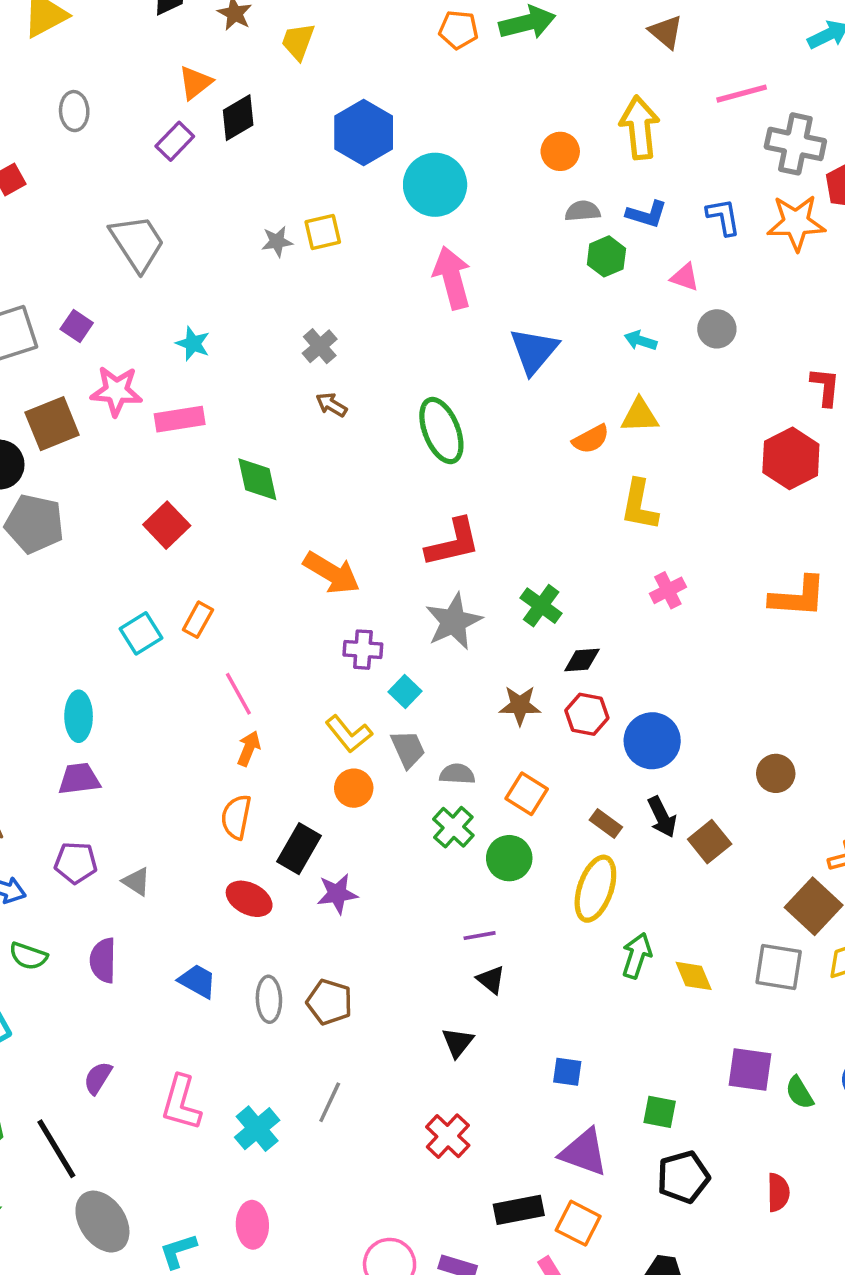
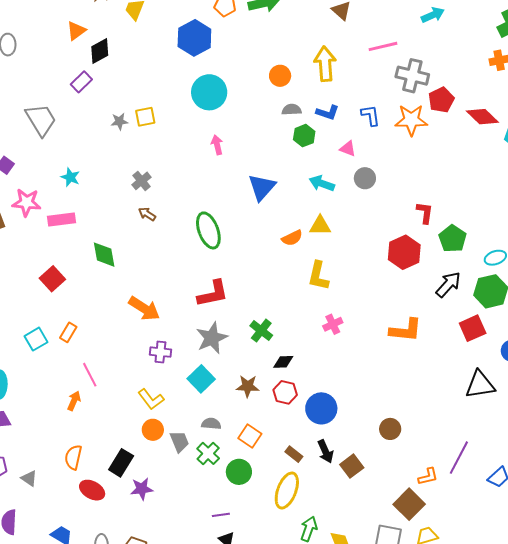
blue hexagon: (364, 133) -> (194, 38), moved
purple rectangle: (175, 141) -> (81, 82), moved
pink arrow: (452, 278) -> (217, 145), size x0.6
cyan arrow: (641, 341) -> (322, 183), size x1.4
cyan square: (405, 692) -> (201, 379), moved, size x1.5
orange arrow: (249, 748) -> (74, 401), moved
gray trapezoid: (408, 749) -> (179, 441), moved
orange semicircle: (236, 817) -> (73, 457), moved

